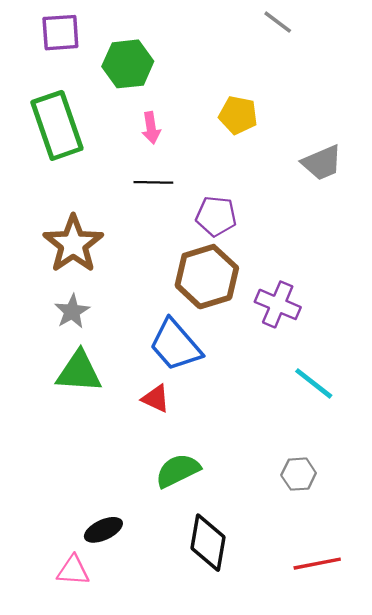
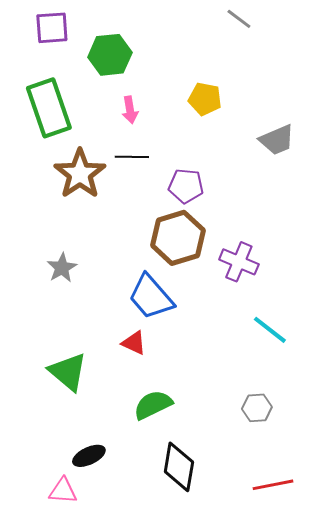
brown star: (73, 244) -> (80, 174), moved
green triangle: (79, 372) -> (68, 372), moved, turned 36

